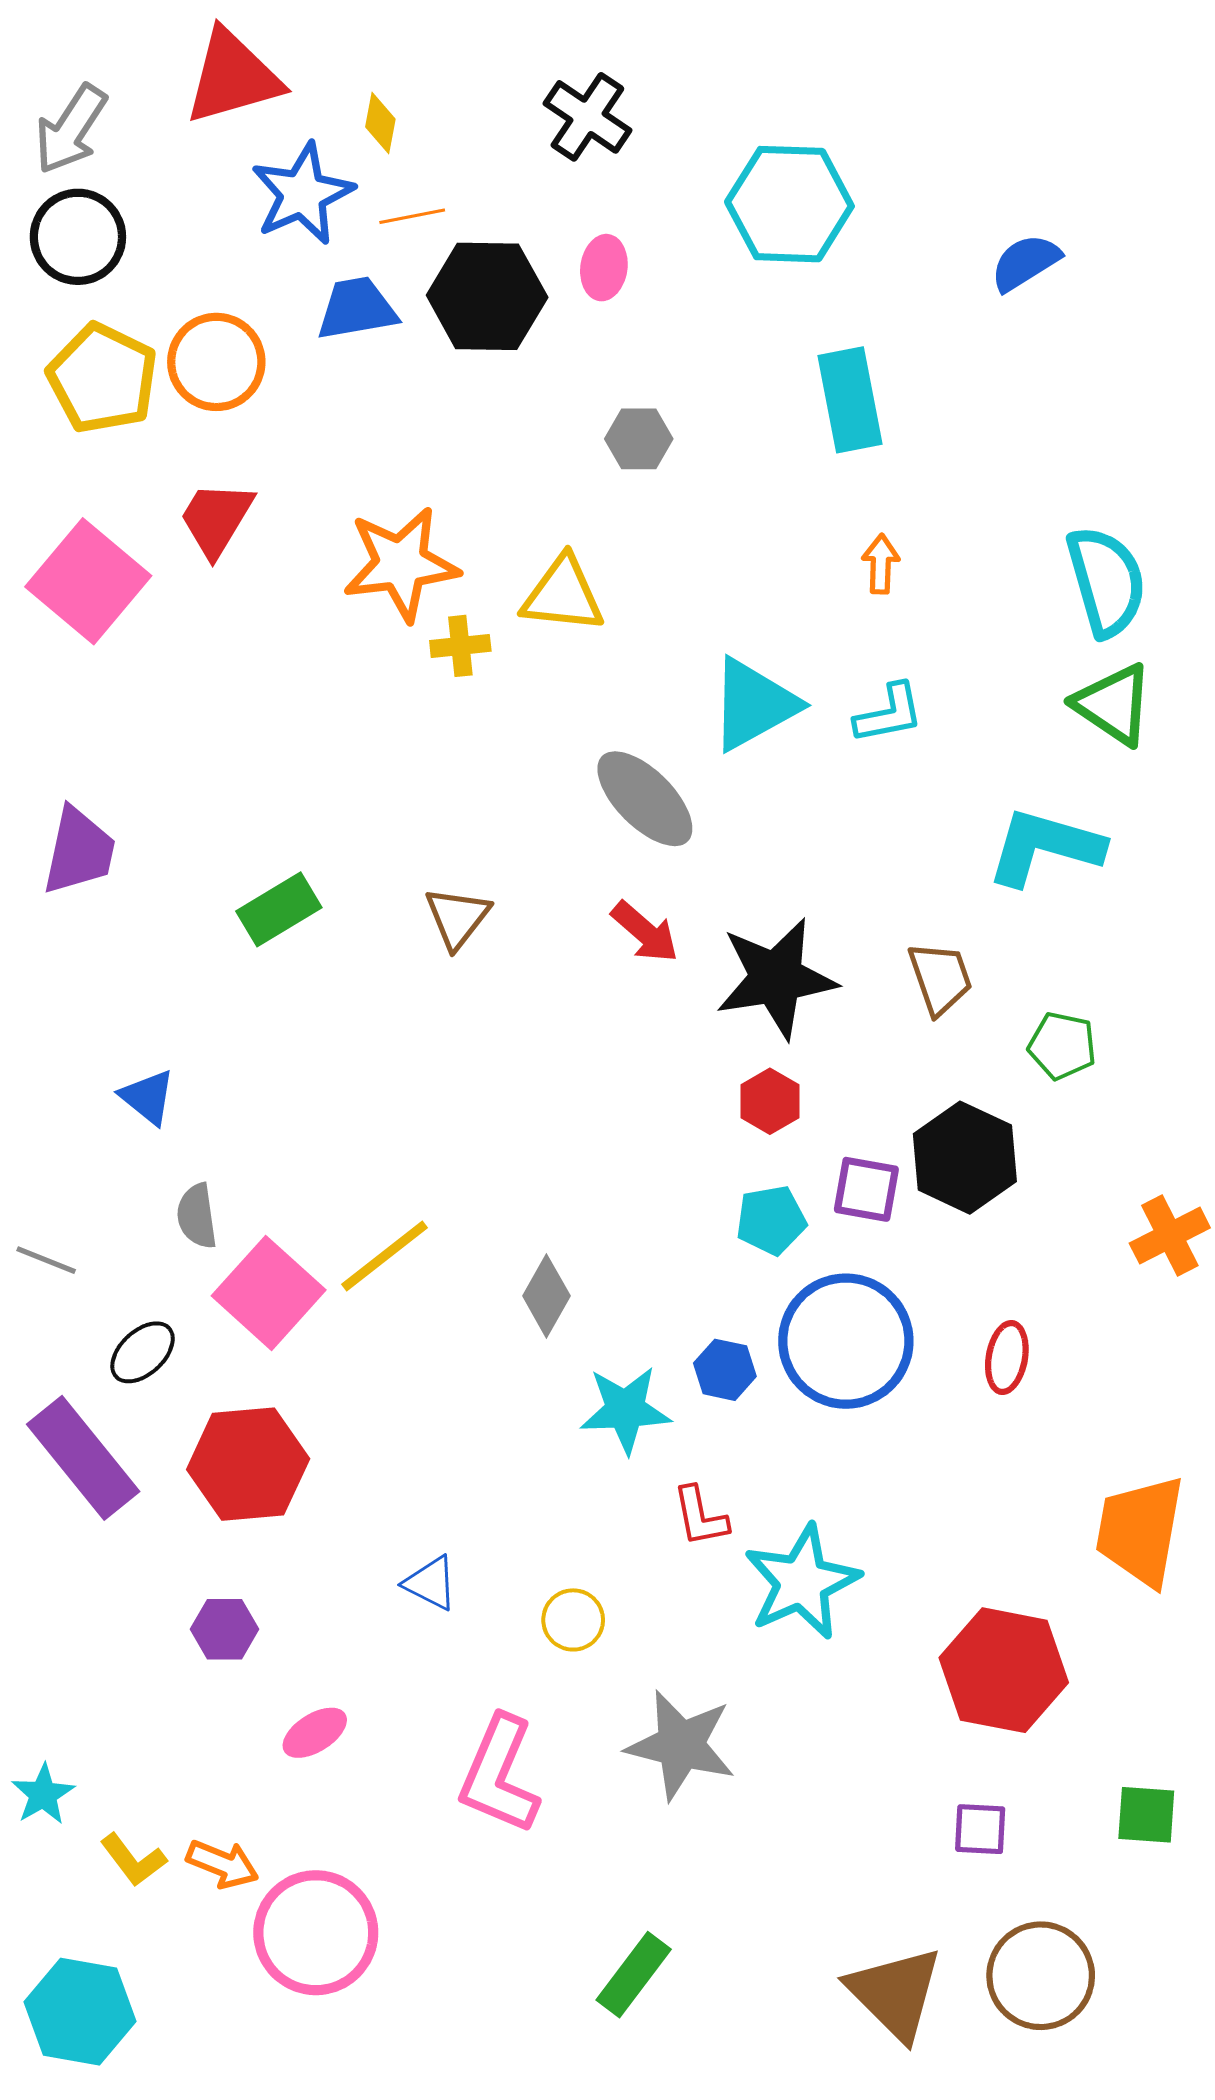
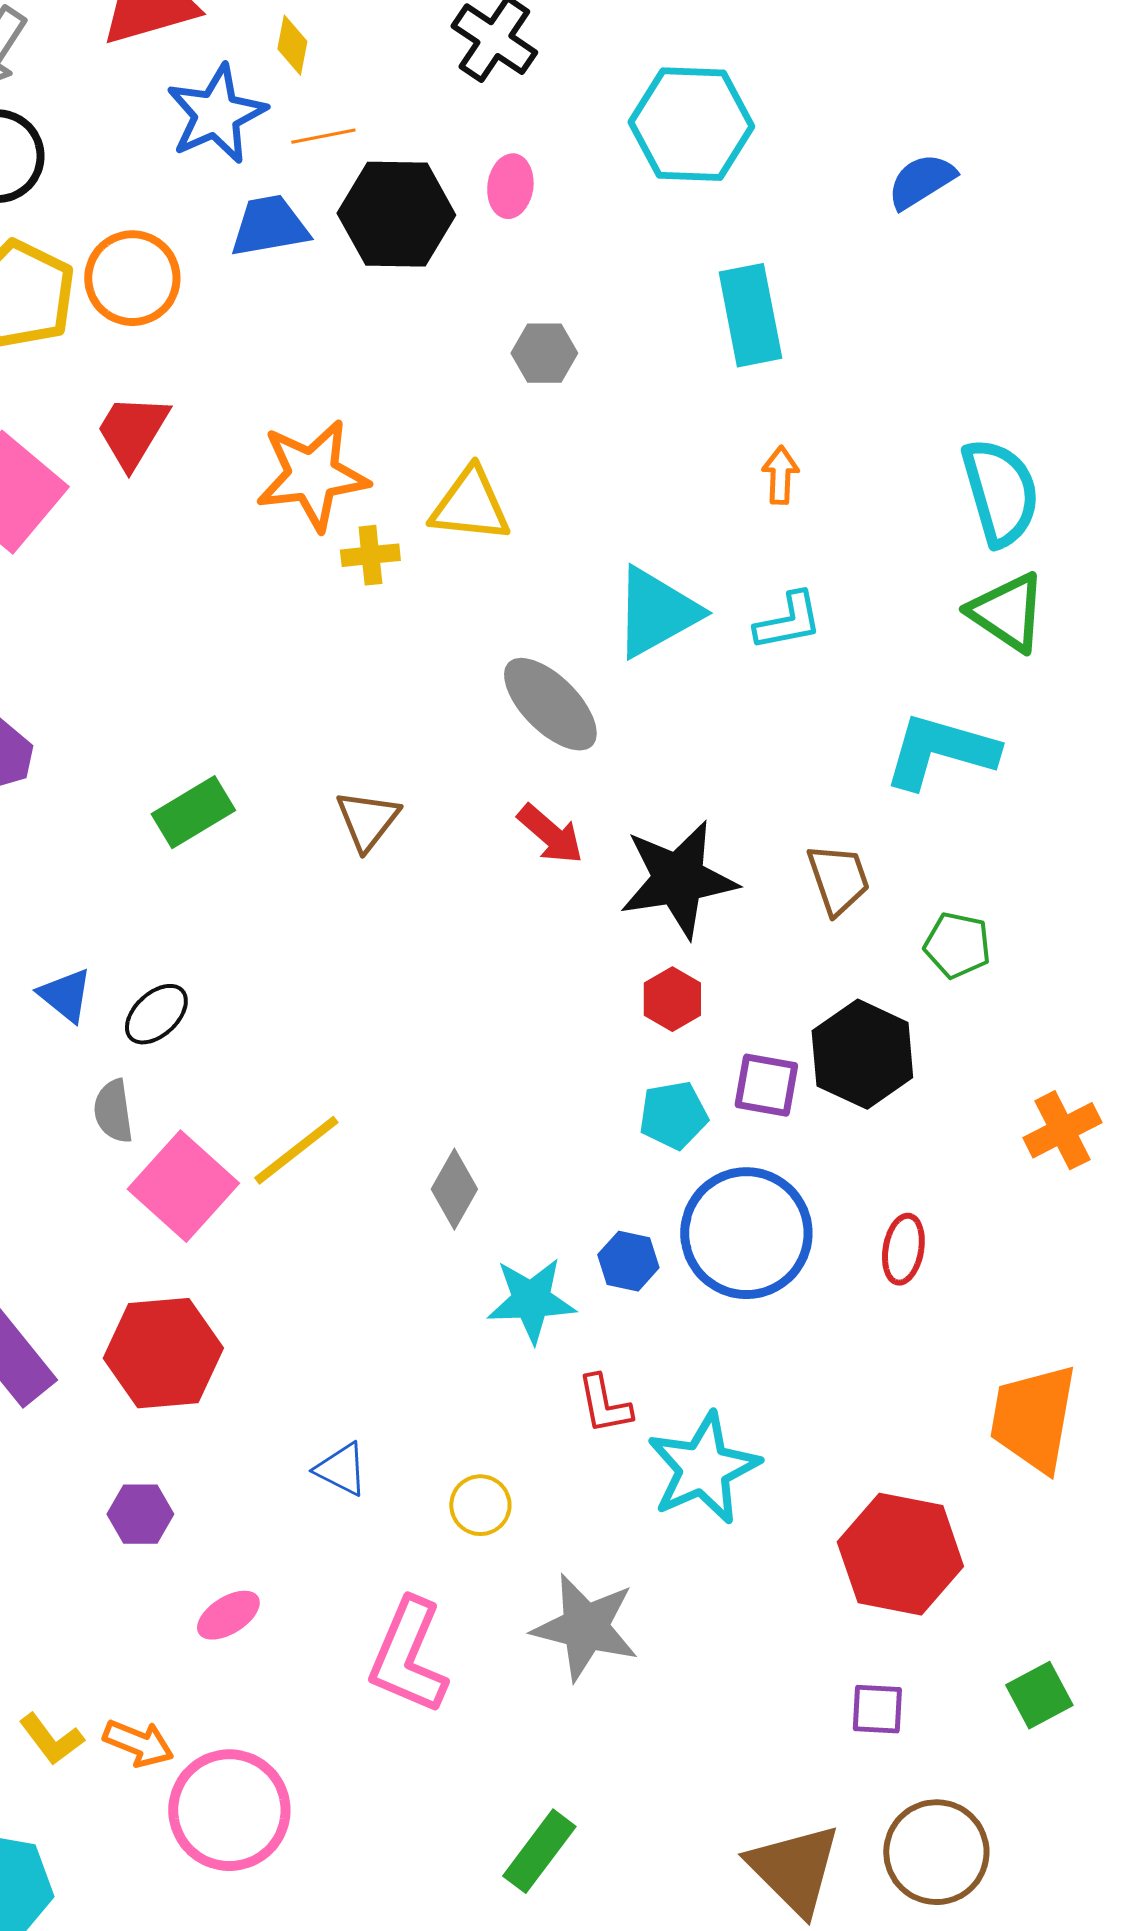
black ellipse: (143, 1352) -> (156, 1014), moved
green square: (1146, 1815) -> (1039, 1695), turned -32

